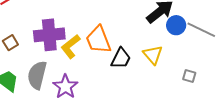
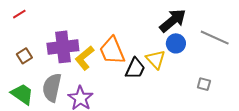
blue circle: (176, 25) -> (176, 43), moved
yellow triangle: (153, 55) -> (156, 59), moved

